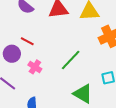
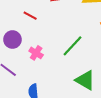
red line: (27, 41) -> (30, 16), moved

